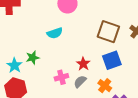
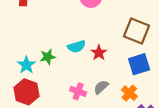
cyan semicircle: (55, 33) -> (76, 47), moved
red star: (83, 64) -> (99, 53), moved
pink cross: (61, 77) -> (78, 91), moved, turned 32

